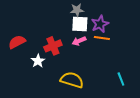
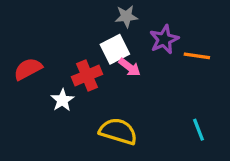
white square: (80, 24) -> (115, 49), moved, turned -30
orange line: (102, 38) -> (197, 56), moved
pink arrow: (79, 41) -> (130, 67), turned -120

